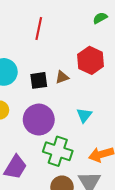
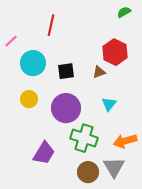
red line: (39, 29) -> (51, 25), moved
brown triangle: (62, 77) -> (99, 72), moved

